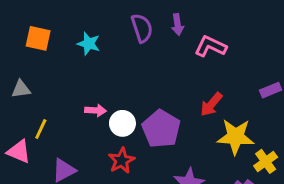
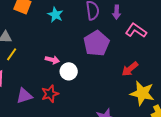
yellow line: (41, 129) -> (12, 54), moved
purple pentagon: (161, 129) -> (96, 43), moved
red star: (121, 161) -> (50, 94), moved

